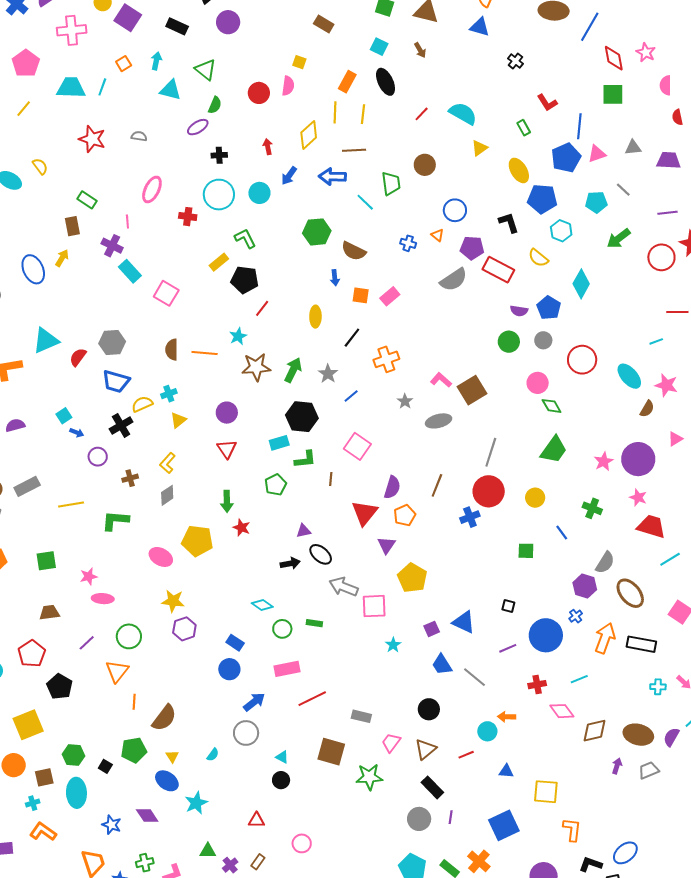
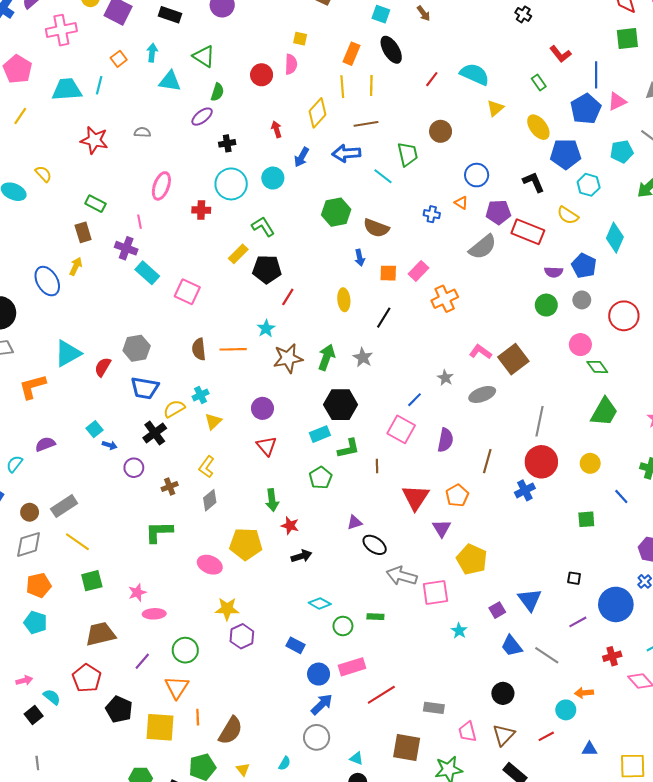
orange cross: (386, 359) -> (445, 299), moved
blue line: (351, 396) -> (414, 400), moved
purple semicircle: (392, 487) -> (445, 440), moved
yellow line: (71, 504) -> (77, 542), moved, turned 50
black arrow: (290, 563) -> (301, 556), moved
brown trapezoid: (49, 613) -> (101, 634), size x1.4
blue triangle: (464, 622) -> (530, 600), turned 35
blue circle: (229, 669) -> (319, 674), moved
yellow square: (28, 725) -> (160, 727), moved, turned 32
pink trapezoid: (391, 743) -> (467, 732), turned -45

